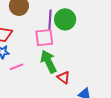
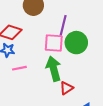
green circle: (65, 19) -> (76, 43), moved
red triangle: (64, 77) -> (66, 88), turned 40

